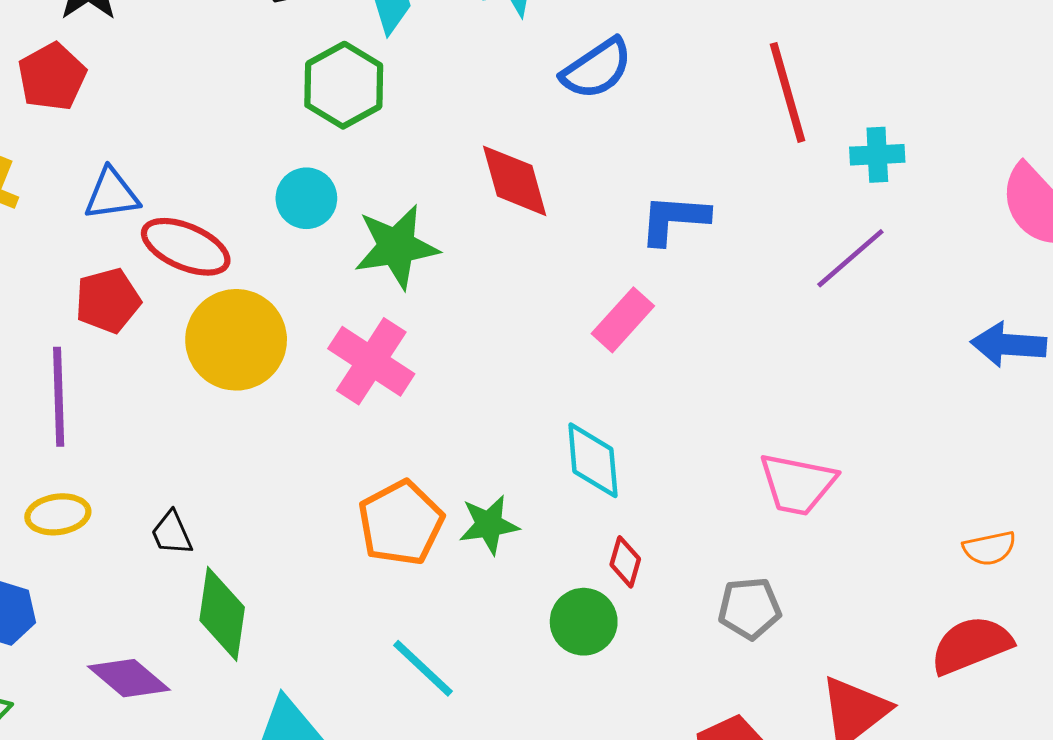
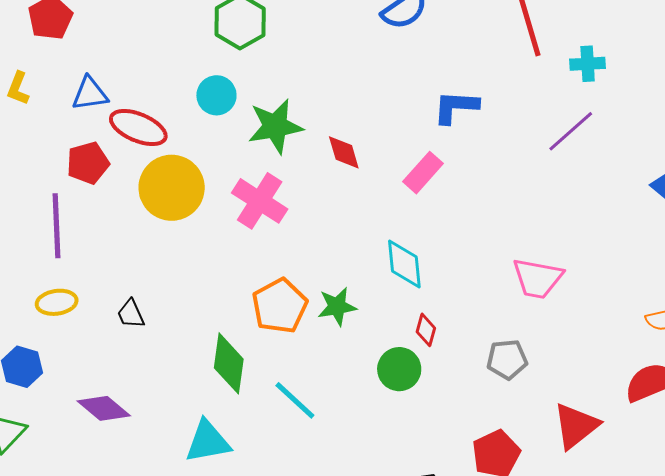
red diamond: (515, 181) -> (344, 152), moved, size x0.7
green diamond: (222, 614) -> (229, 363), moved

